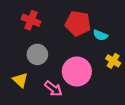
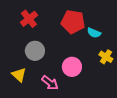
red cross: (31, 20) -> (29, 19), turned 30
pink circle: (77, 72) -> (72, 67), size x0.7

